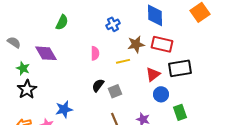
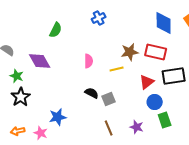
blue diamond: (155, 15) -> (164, 23), moved
blue cross: (113, 24) -> (99, 18), moved
black semicircle: (98, 85) -> (92, 93), turned 80
green rectangle: (180, 112) -> (165, 120), moved

